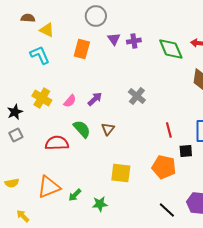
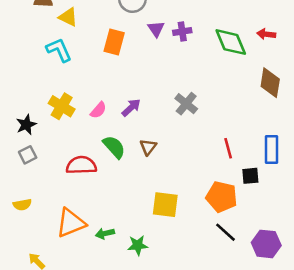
yellow semicircle: (12, 183) -> (22, 205), moved
green arrow: (75, 195) -> (105, 233), turned 32
black line: (167, 210) -> (226, 232), moved

